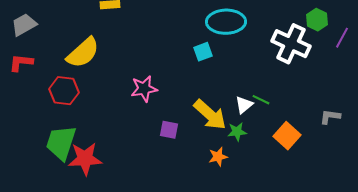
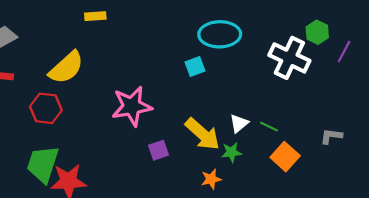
pink star: (144, 89) -> (132, 106), size x1.4
green line: (261, 100) -> (269, 127), moved
purple square: (169, 130) -> (159, 150), turned -30

